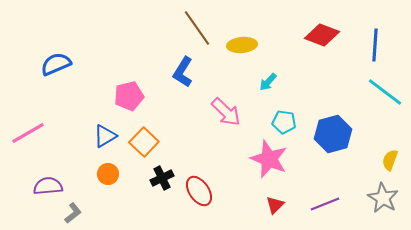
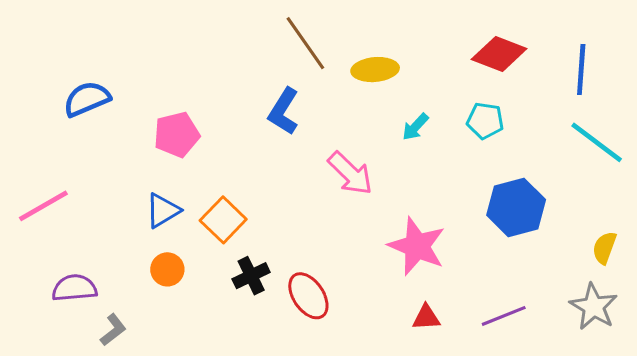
pink pentagon: (129, 96) -> (177, 135), moved
cyan pentagon: (284, 122) -> (485, 121), moved
red triangle: (275, 205) -> (426, 317), turned 42

